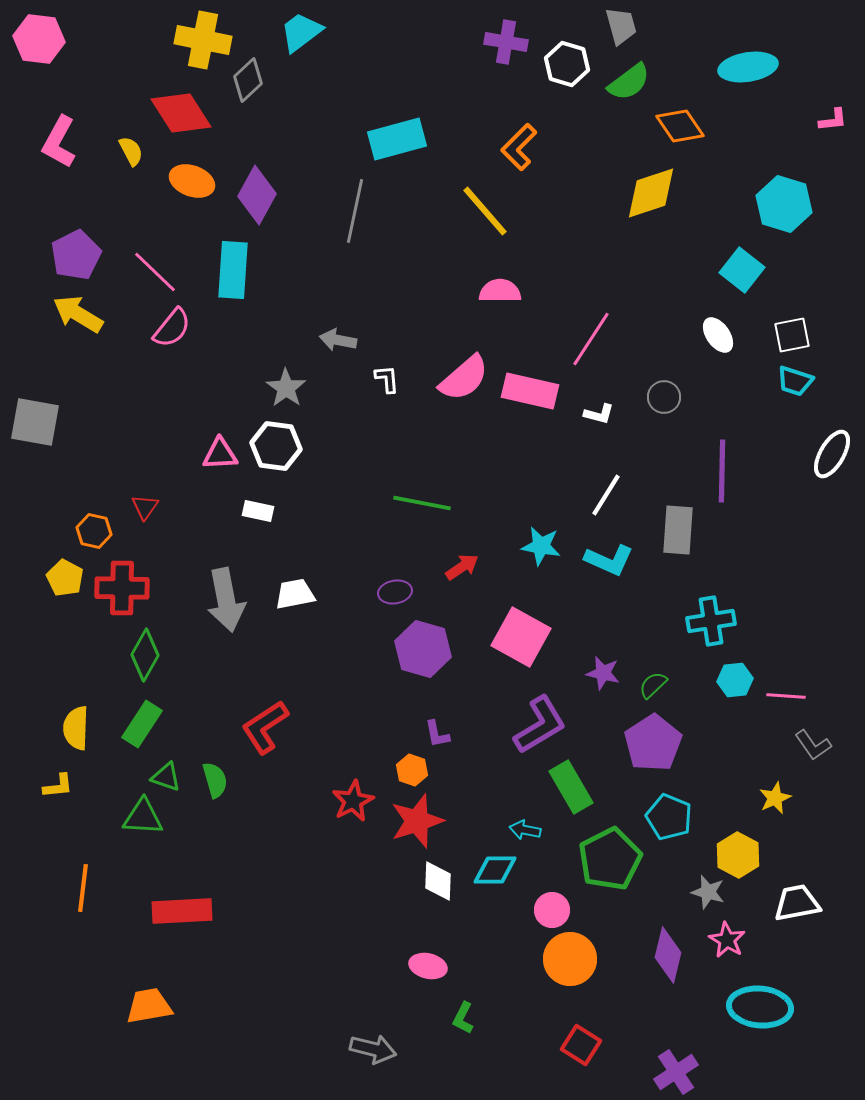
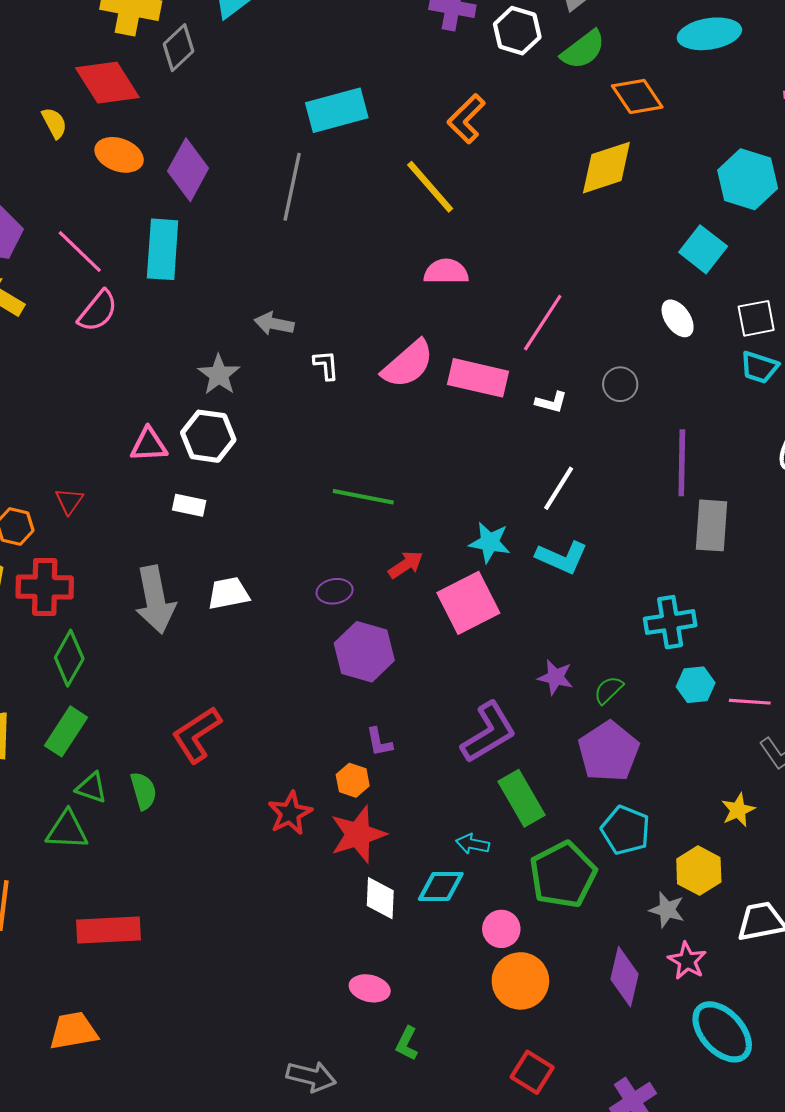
gray rectangle: (678, 530) -> (712, 525), moved
pink square: (521, 637) -> (468, 603), moved, turned 34
cyan ellipse: (760, 1007) -> (722, 1032), turned 42

